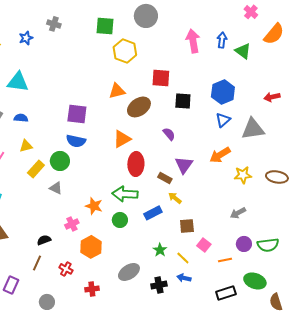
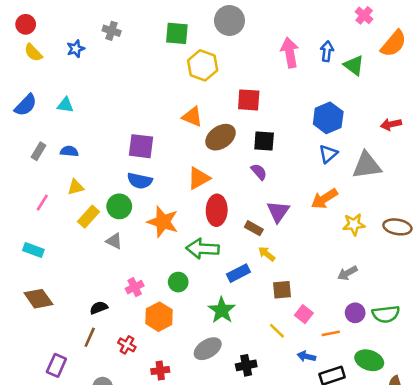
cyan triangle: (18, 82) -> (65, 105), size x0.6
orange triangle: (117, 91) -> (192, 117), turned 36
black square: (183, 101) -> (264, 141), moved
orange star: (94, 206) -> (163, 222), moved, size x1.4
green circle: (120, 220) -> (178, 282), moved
green star: (160, 250) -> (222, 310), moved, size x1.5
blue arrow: (184, 278) -> (306, 356), moved

